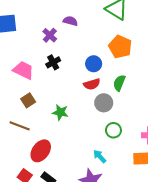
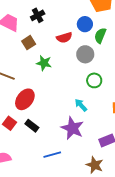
blue circle: (94, 64) -> (85, 24), moved
red semicircle: (92, 84) -> (64, 38), moved
brown square: (28, 100) -> (29, 43), moved

